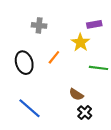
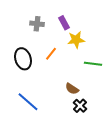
purple rectangle: (94, 24) -> (64, 23), moved, turned 72
yellow star: (80, 42) -> (76, 40), turned 30

